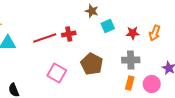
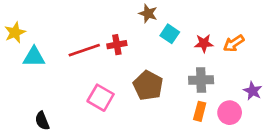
cyan square: (108, 26) -> (170, 34), turned -32
orange arrow: (155, 33) -> (234, 43), turned 35

